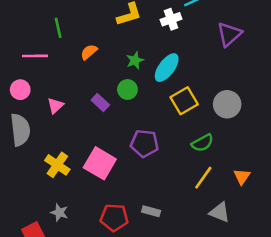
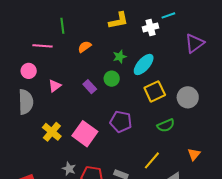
yellow line: (203, 178) -> (152, 160), moved
gray star: (59, 212) -> (69, 169), moved

